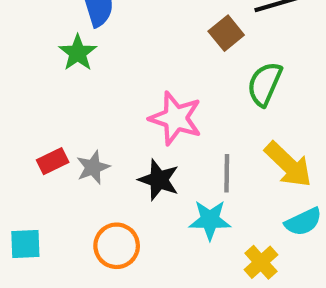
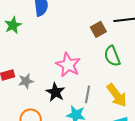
green star: (78, 53) -> (13, 25), moved
green semicircle: (265, 84) -> (112, 56), turned -55

